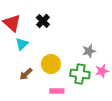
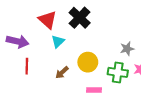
black cross: (43, 21) -> (80, 18), size x1.5

